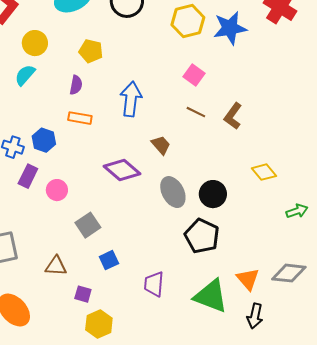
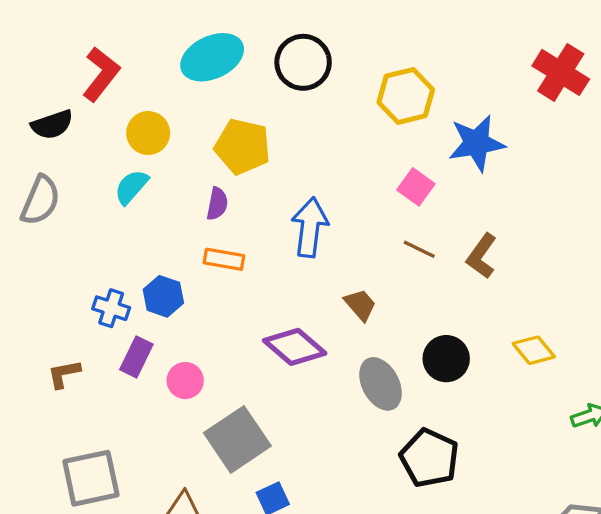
blue star: (230, 28) -> (477, 143), moved
yellow pentagon: (91, 51) -> (242, 146), size x1.4
black circle: (213, 194) -> (446, 359), moved
gray square: (88, 225) -> (237, 439), size x1.5

